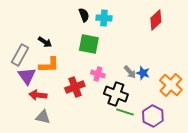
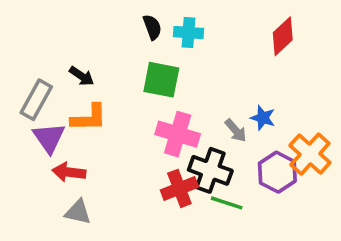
blue star: (143, 73) -> (263, 118), moved
pink cross: (98, 74) -> (178, 134), size x1.6
red cross: (75, 87) -> (179, 188), moved
purple hexagon: (153, 116) -> (277, 172), moved

